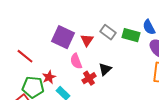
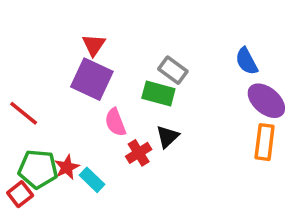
green rectangle: (131, 35) -> (158, 94), moved
red triangle: (87, 40) -> (94, 45), moved
red star: (49, 77) -> (67, 167), moved

